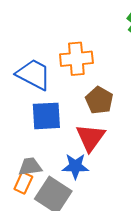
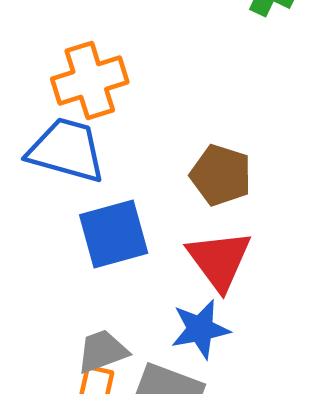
orange cross: (76, 59) -> (90, 80), moved

